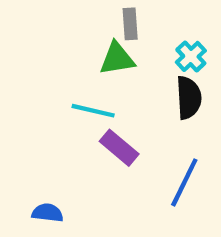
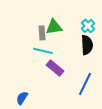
gray rectangle: (130, 24) -> (42, 33), moved
blue semicircle: (48, 213) -> (22, 98), turned -64

